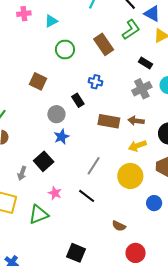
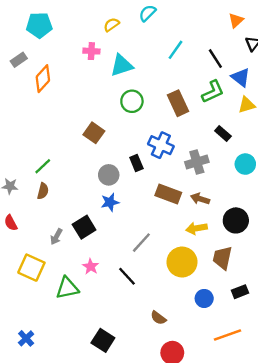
cyan triangle: (51, 21) -> (122, 65), size x1.5
blue cross: (96, 82) -> (161, 145), size x1.5
gray cross: (142, 89) -> (197, 162), moved

